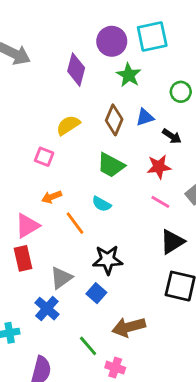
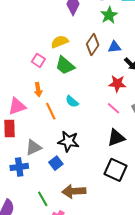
green trapezoid: (111, 165) -> (65, 65), moved
orange arrow: (52, 197) -> (38, 90), turned -88
blue cross: (47, 309) -> (19, 167), turned 30

